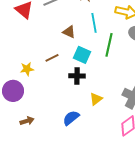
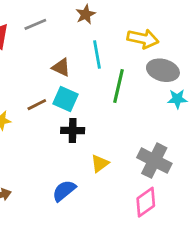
cyan square: (82, 55) -> (65, 99), moved

